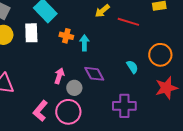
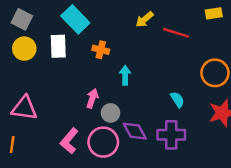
cyan arrow: (84, 43) -> (125, 75), moved
cyan semicircle: (132, 67) -> (177, 100), moved
purple diamond: (94, 74) -> (135, 131), moved

